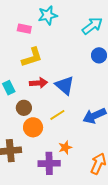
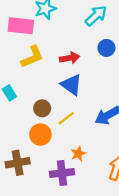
pink rectangle: (24, 29) -> (21, 26), size x1.6
red arrow: (38, 83) -> (70, 58), moved
brown circle: (24, 108) -> (42, 108), moved

